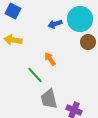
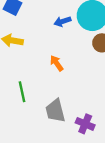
green line: (35, 75) -> (22, 92), moved, turned 30

